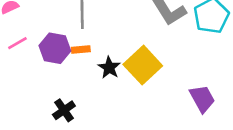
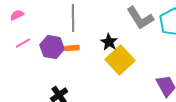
black star: (109, 68) -> (109, 42), moved

